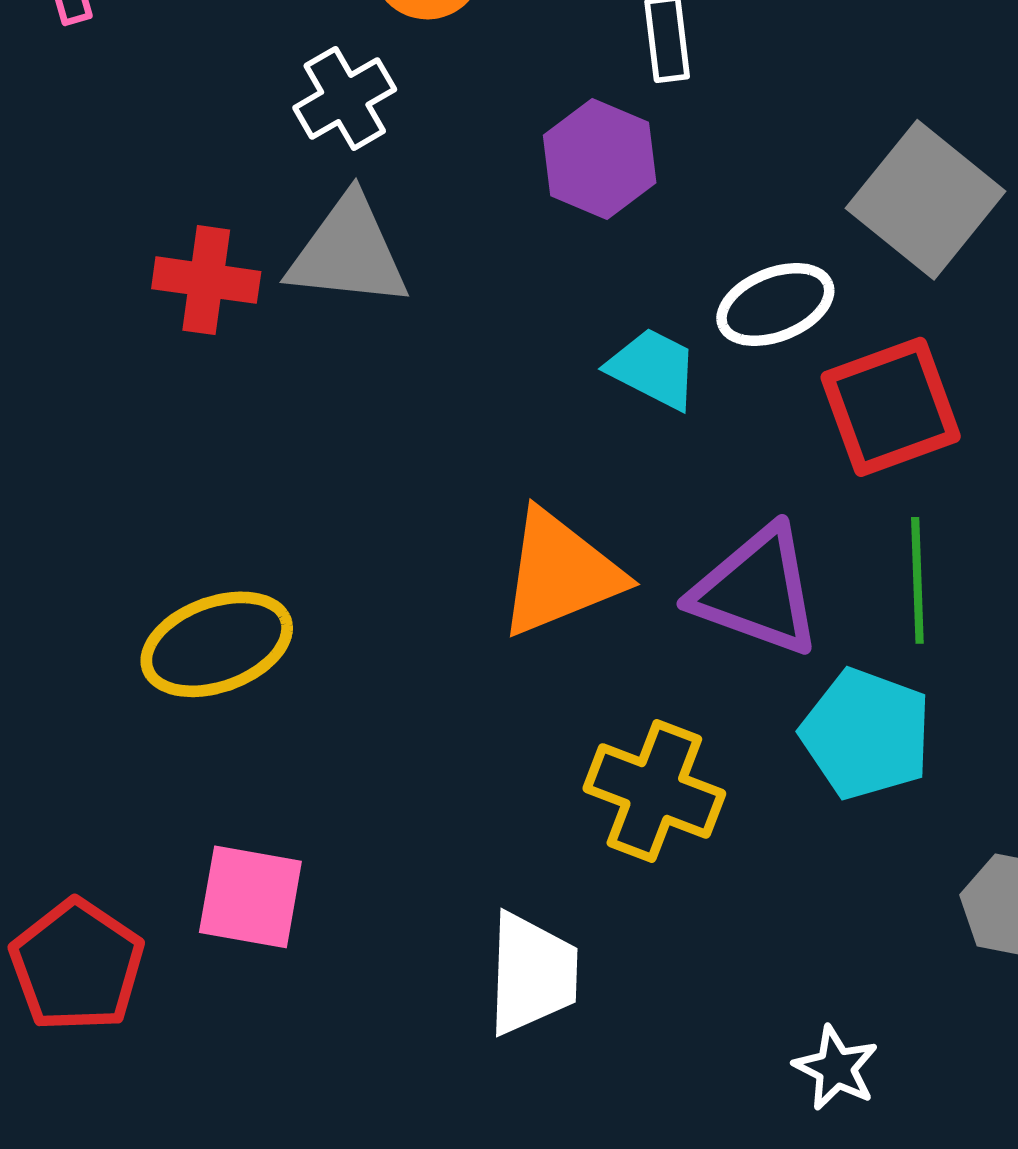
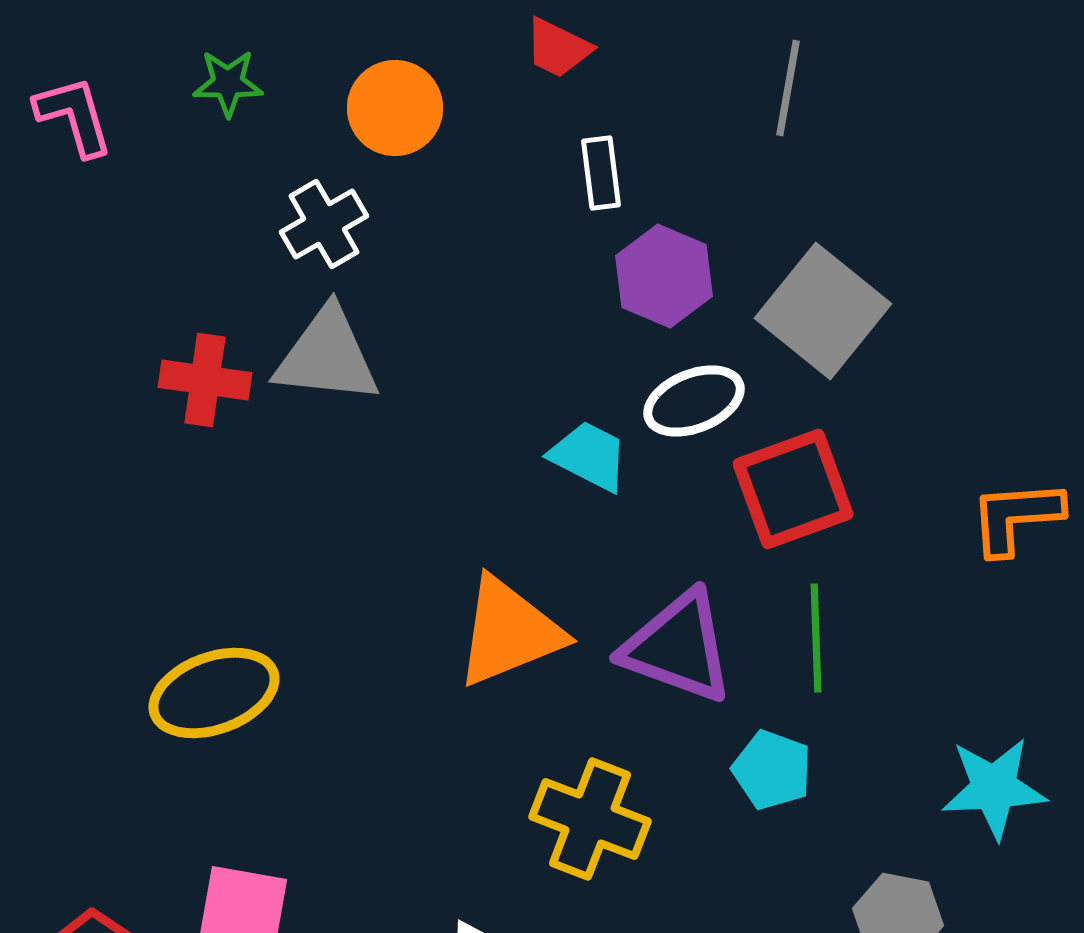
purple hexagon: (600, 159) -> (664, 276), moved
cyan pentagon: (866, 734) -> (772, 770), size x0.7

